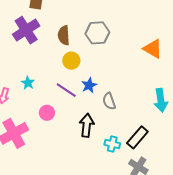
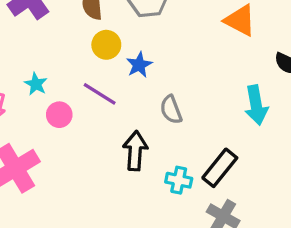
blue star: (89, 85) -> (139, 65), moved
pink circle: (47, 113) -> (59, 115), moved

